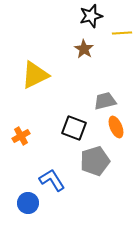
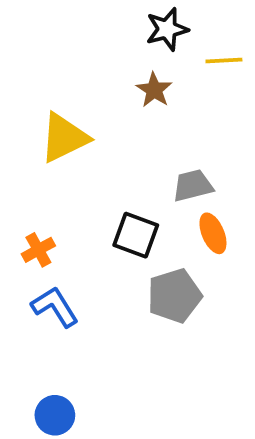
blue L-shape: (52, 180) -> (55, 307), moved
blue circle: (28, 203) -> (55, 415), moved

